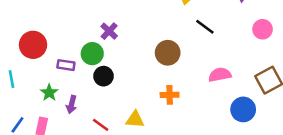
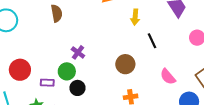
black line: (205, 27) -> (152, 41), turned 35
pink semicircle: (220, 75) -> (168, 77), turned -114

